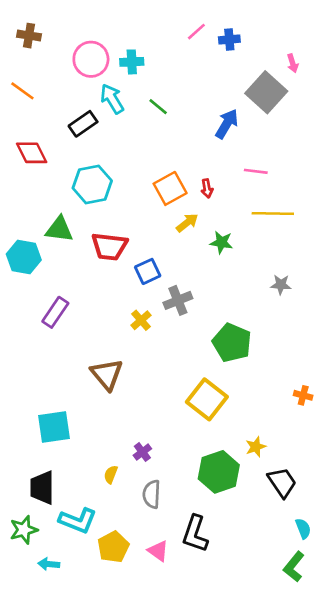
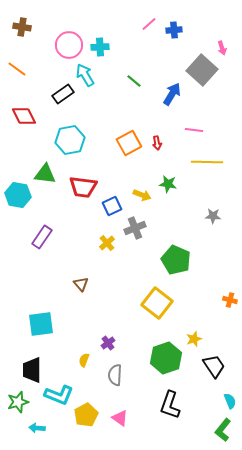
green line: (158, 107) -> (134, 81), moved
yellow arrow: (187, 223) -> (142, 195), moved, turned 60
brown triangle: (107, 374) -> (81, 284), size x0.6
black L-shape: (195, 534) -> (170, 405), moved

